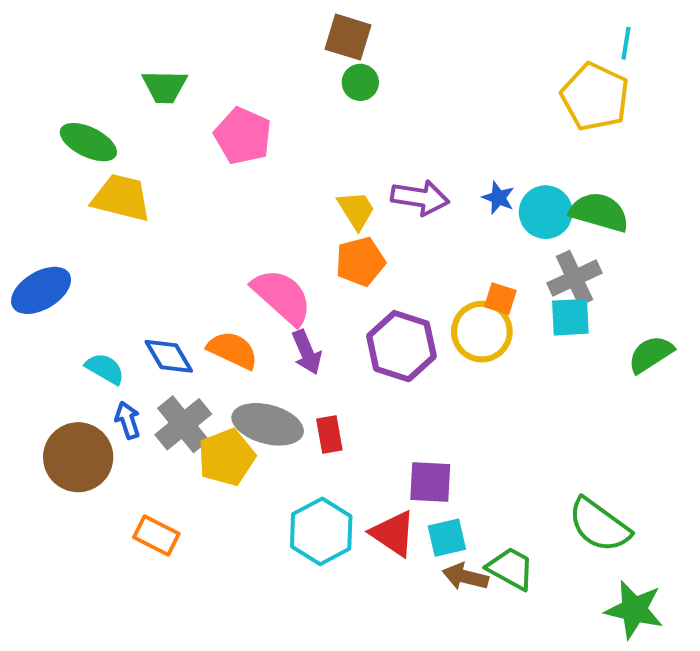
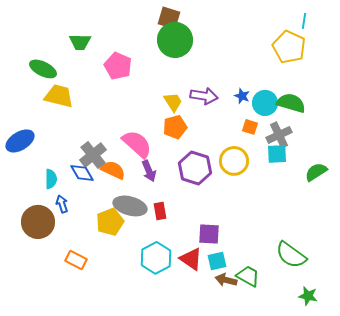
green circle: (360, 82) -> (175, 40), size x2.0
orange square: (500, 299) -> (250, 127), moved
cyan semicircle: (105, 369) -> (51, 179), turned 60
gray cross: (183, 424) -> (93, 155), moved
green star: (634, 610) -> (308, 296), size x0.7

